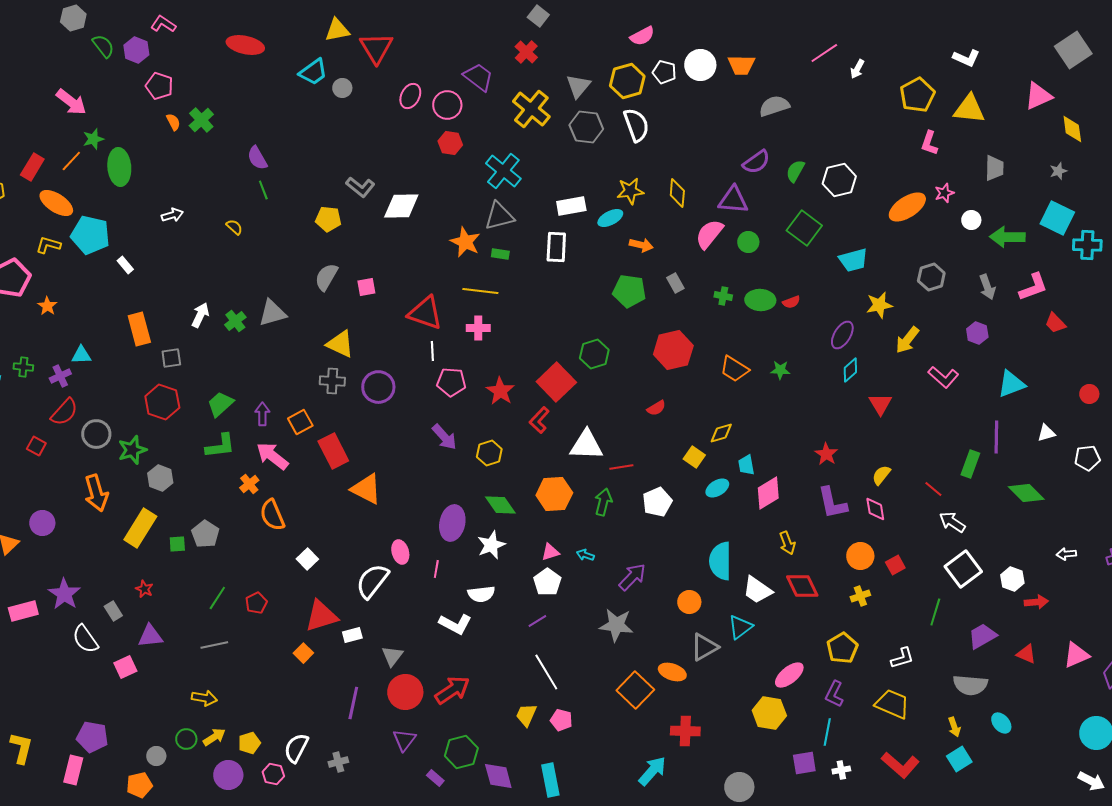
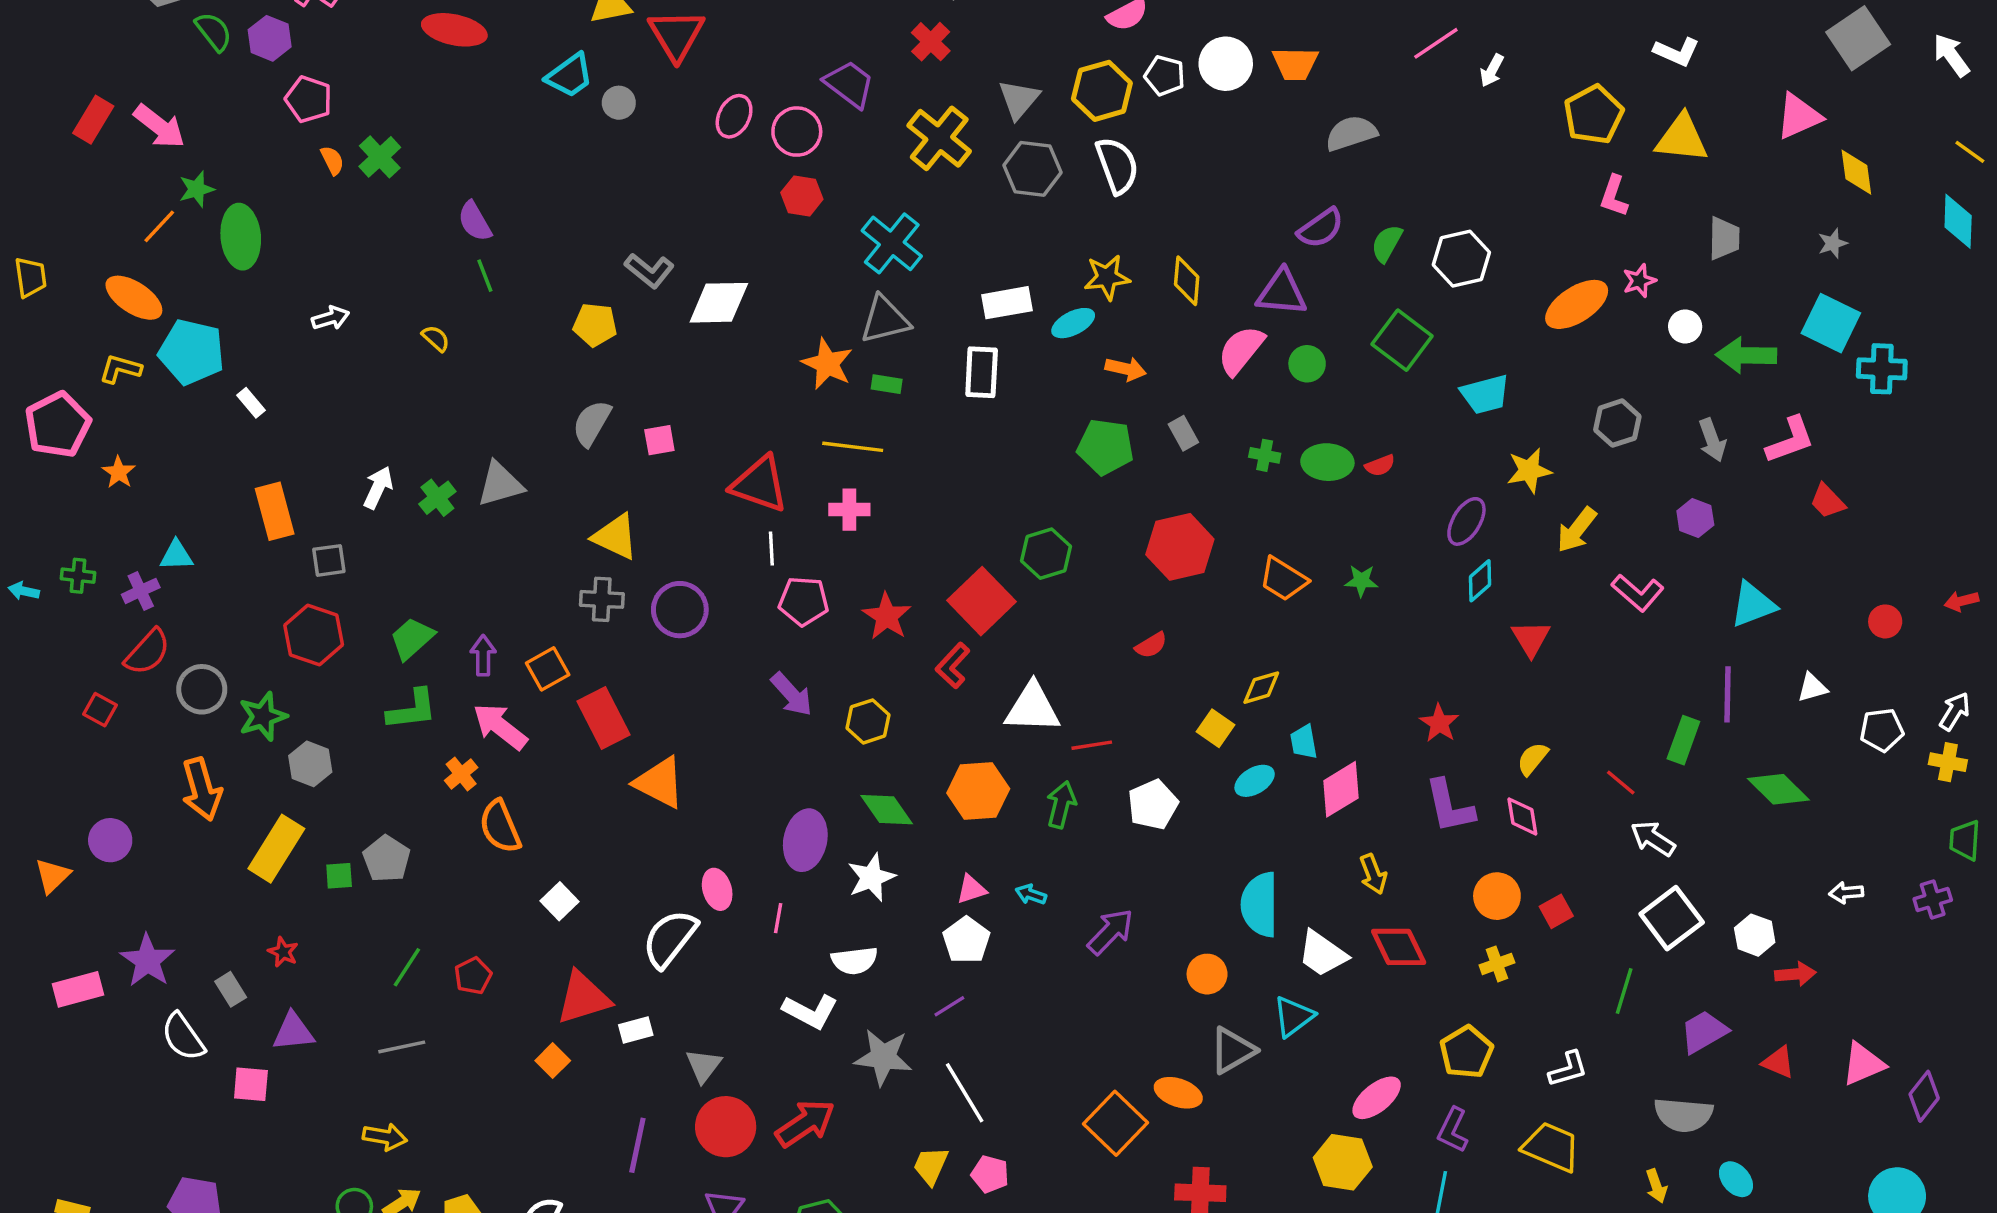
red rectangle: (32, 167) -> (93, 120), moved
gray star: (616, 625) -> (883, 1057), moved
pink square: (125, 667) -> (251, 1084), turned 30

